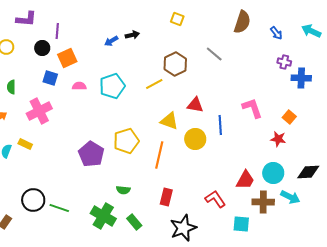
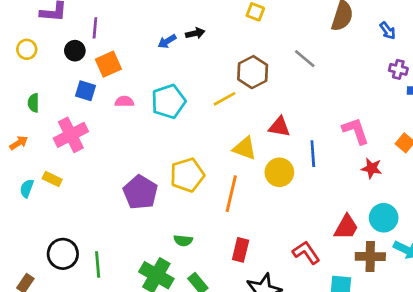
red star: (278, 139) -> (372, 168), moved
green line: (59, 208) -> (98, 265), turned 66

